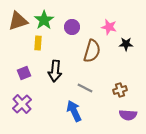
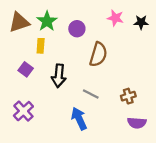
pink star: (109, 27) -> (115, 18), moved
black star: (126, 44) -> (141, 22), moved
purple square: (24, 73) -> (26, 69), moved, turned -32

